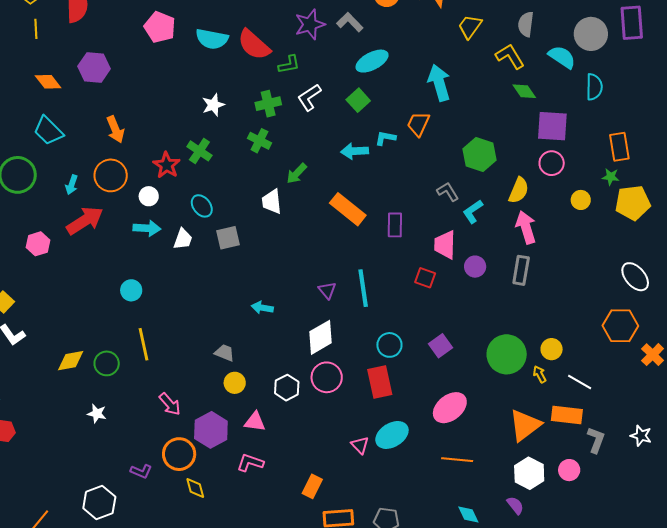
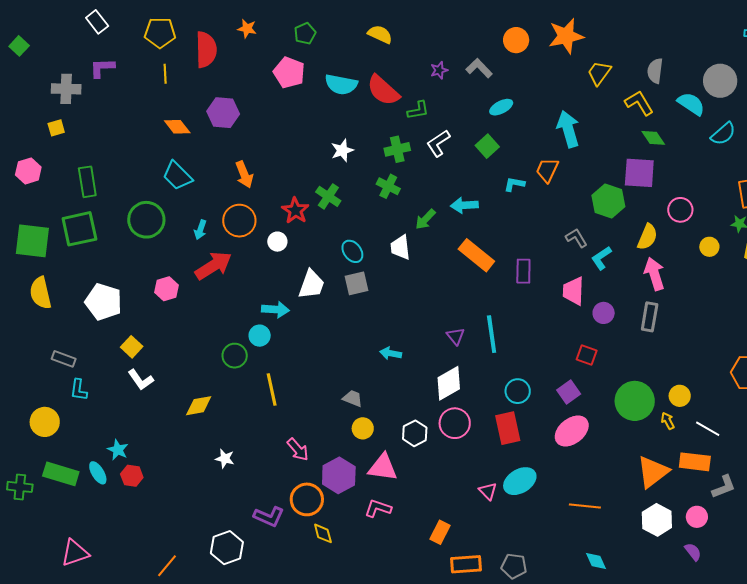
purple star: (310, 24) -> (439, 70), size x0.6
cyan ellipse: (372, 61) -> (501, 107), size x0.7
cyan semicircle: (594, 87) -> (723, 134), turned 48
purple square: (552, 126) -> (639, 173), moved
cyan arrow: (354, 151) -> (464, 205), moved
cyan ellipse: (202, 206) -> (352, 251), moved
cyan arrow: (147, 228) -> (276, 310), moved
white trapezoid: (183, 239) -> (311, 284), size x1.4
red square: (425, 278) -> (587, 355), moved
green circle: (107, 363) -> (235, 356), moved
pink ellipse: (450, 408) -> (572, 431), moved
pink triangle: (255, 422) -> (383, 467), size x1.4
gray L-shape: (596, 440) -> (724, 487), turned 48
purple L-shape: (141, 471) -> (269, 517), size x1.4
purple semicircle: (515, 505) -> (693, 552), moved

